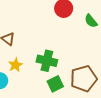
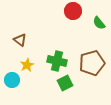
brown pentagon: (84, 79) -> (92, 63), moved

